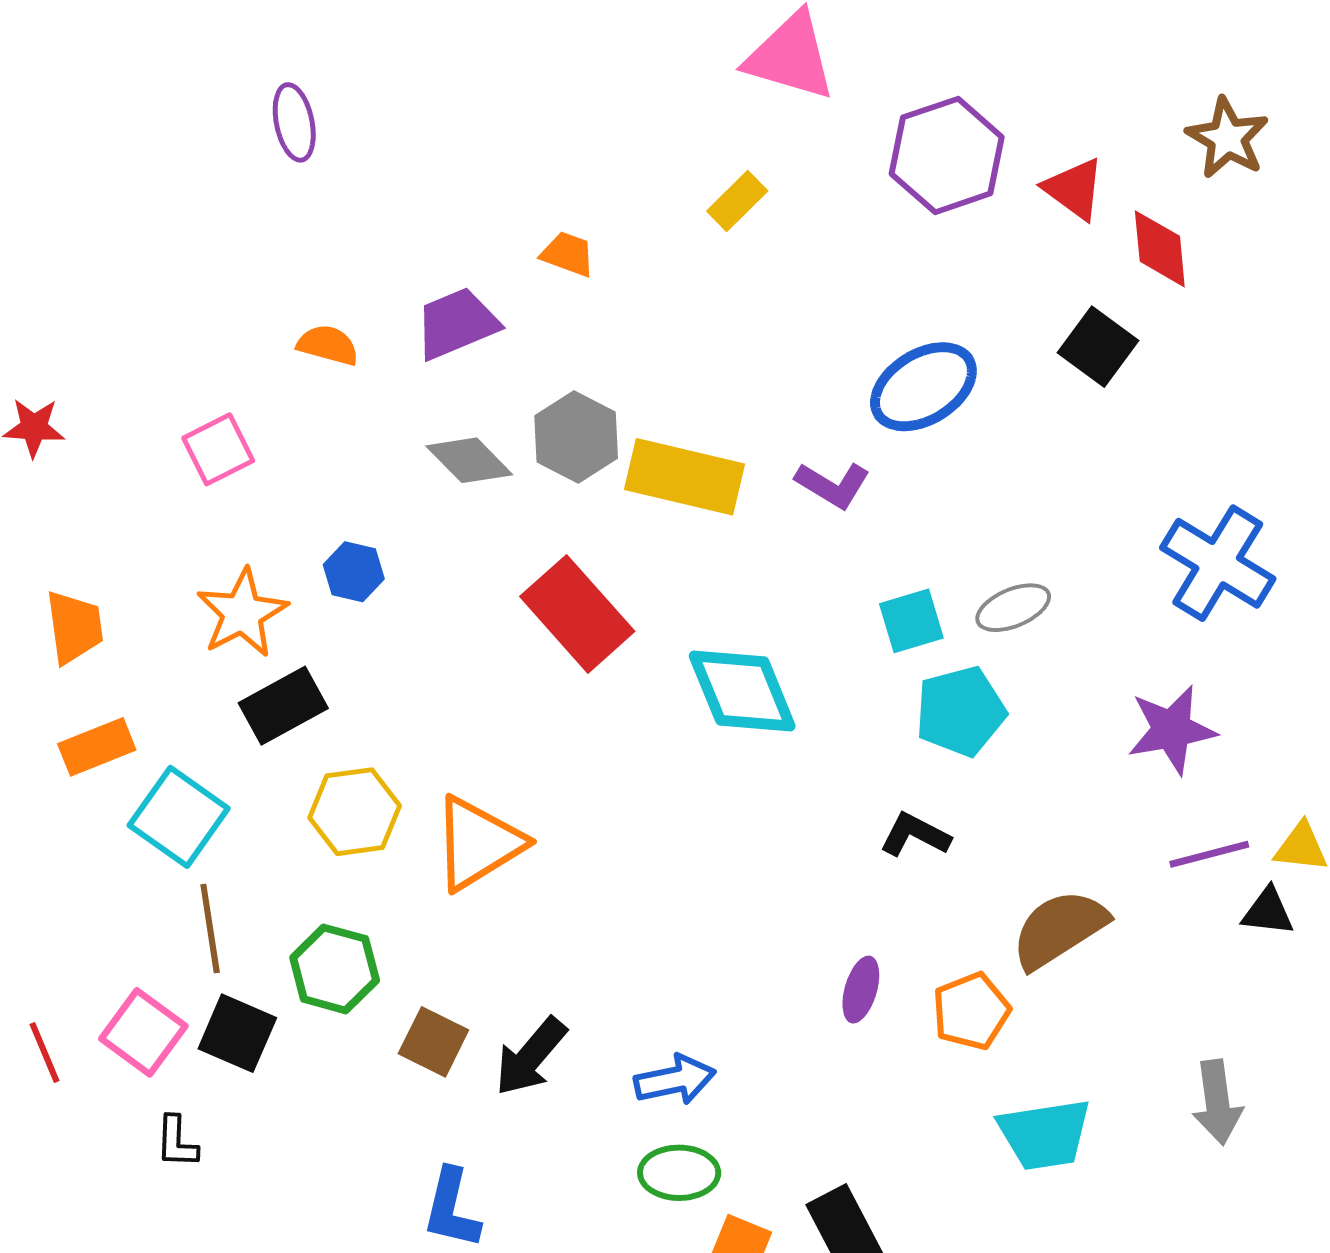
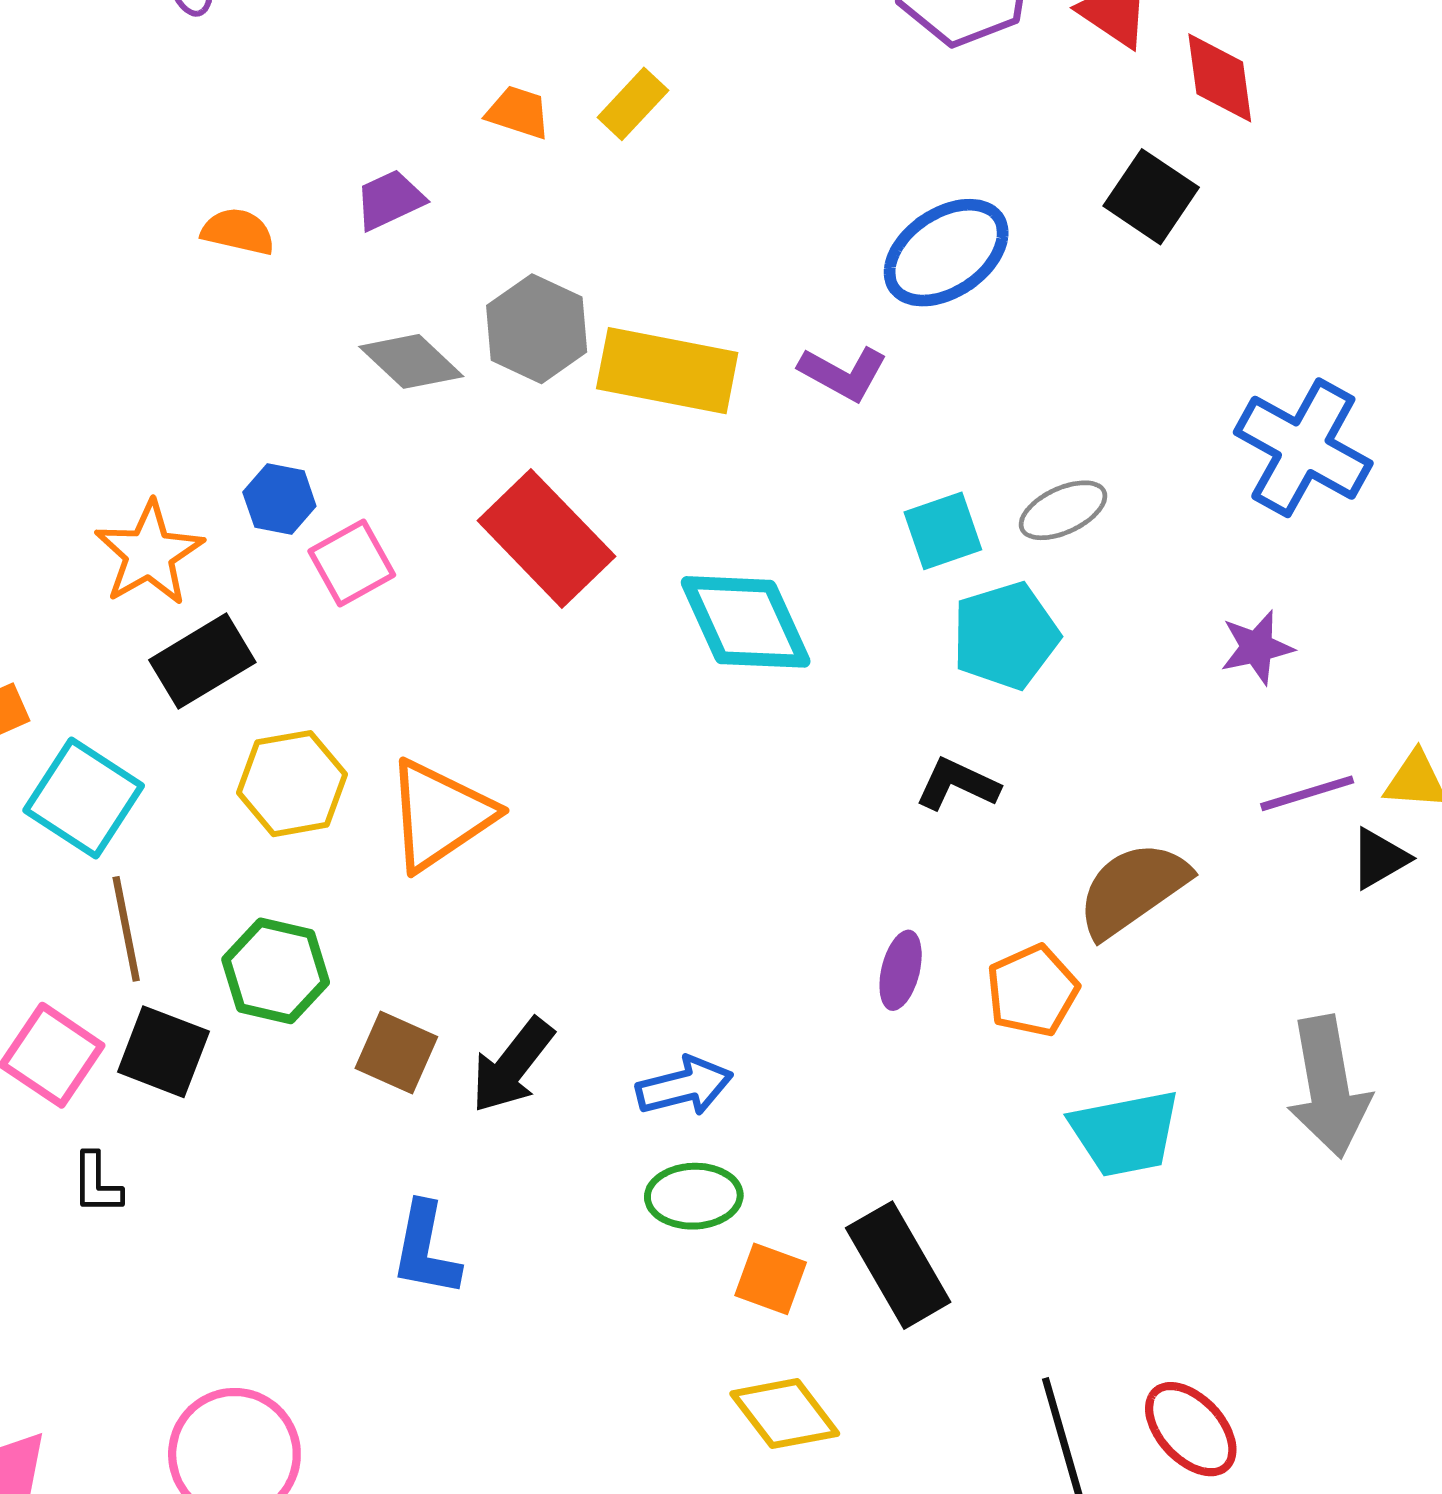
yellow rectangle: (737, 201) -> (633, 104), moved
purple trapezoid: (457, 323) -> (390, 200), size x0.7
pink square: (218, 449) -> (352, 563), moved
purple star: (1172, 730) -> (1257, 647), size x0.7
black triangle: (1268, 912) -> (1379, 858), turned -34
gray arrow: (1217, 1102) -> (1328, 1087), size x1.4

